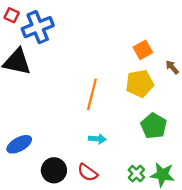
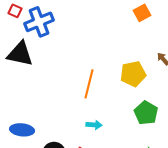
orange square: (143, 50) -> (142, 13), moved
blue ellipse: (19, 144) -> (22, 130), turned 35

